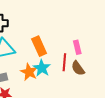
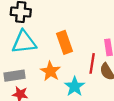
cyan star: (42, 68) -> (75, 86), moved

